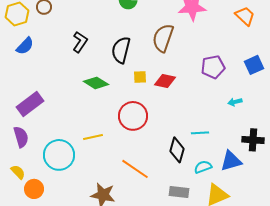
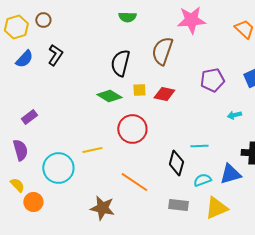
black L-shape: (80, 42) -> (55, 55), moved
green diamond: (96, 83) -> (109, 96), moved
purple rectangle: (30, 104) -> (29, 117), size x0.6

